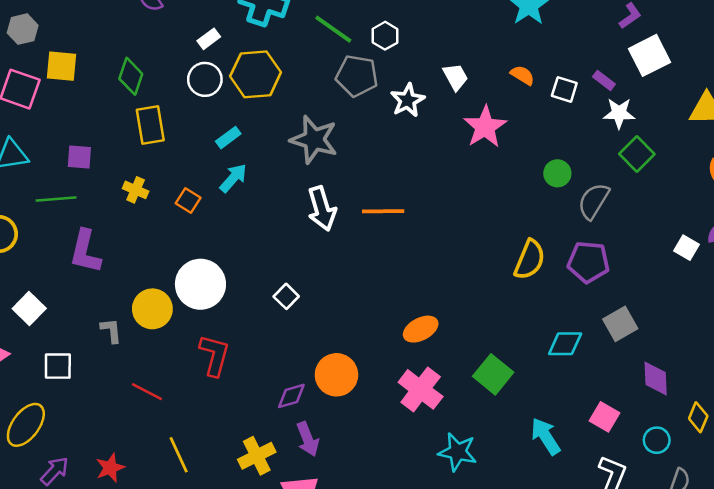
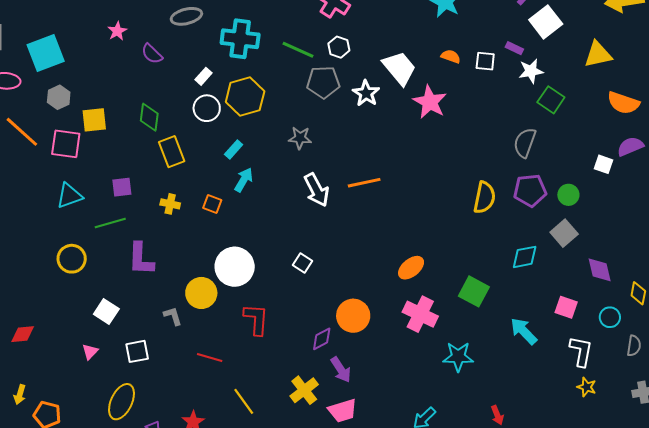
white trapezoid: (456, 77) -> (399, 68), size x1.6
gray star: (314, 140) -> (300, 138), size x0.6
green circle: (557, 173) -> (568, 195), moved

